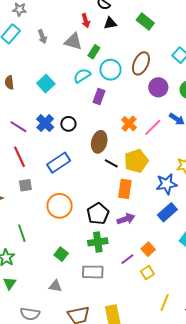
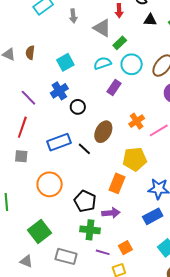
black triangle: (110, 23) -> (150, 20), moved
blue cross: (45, 123) -> (59, 91), moved
red line: (19, 157) -> (22, 127), turned 30
black line: (111, 163) -> (84, 149), moved
black pentagon: (98, 214) -> (85, 201), turned -30
green cross: (98, 242) -> (90, 230), moved
green square: (61, 254) -> (40, 232), size x1.6
purple line: (127, 259) -> (103, 252), turned 40

